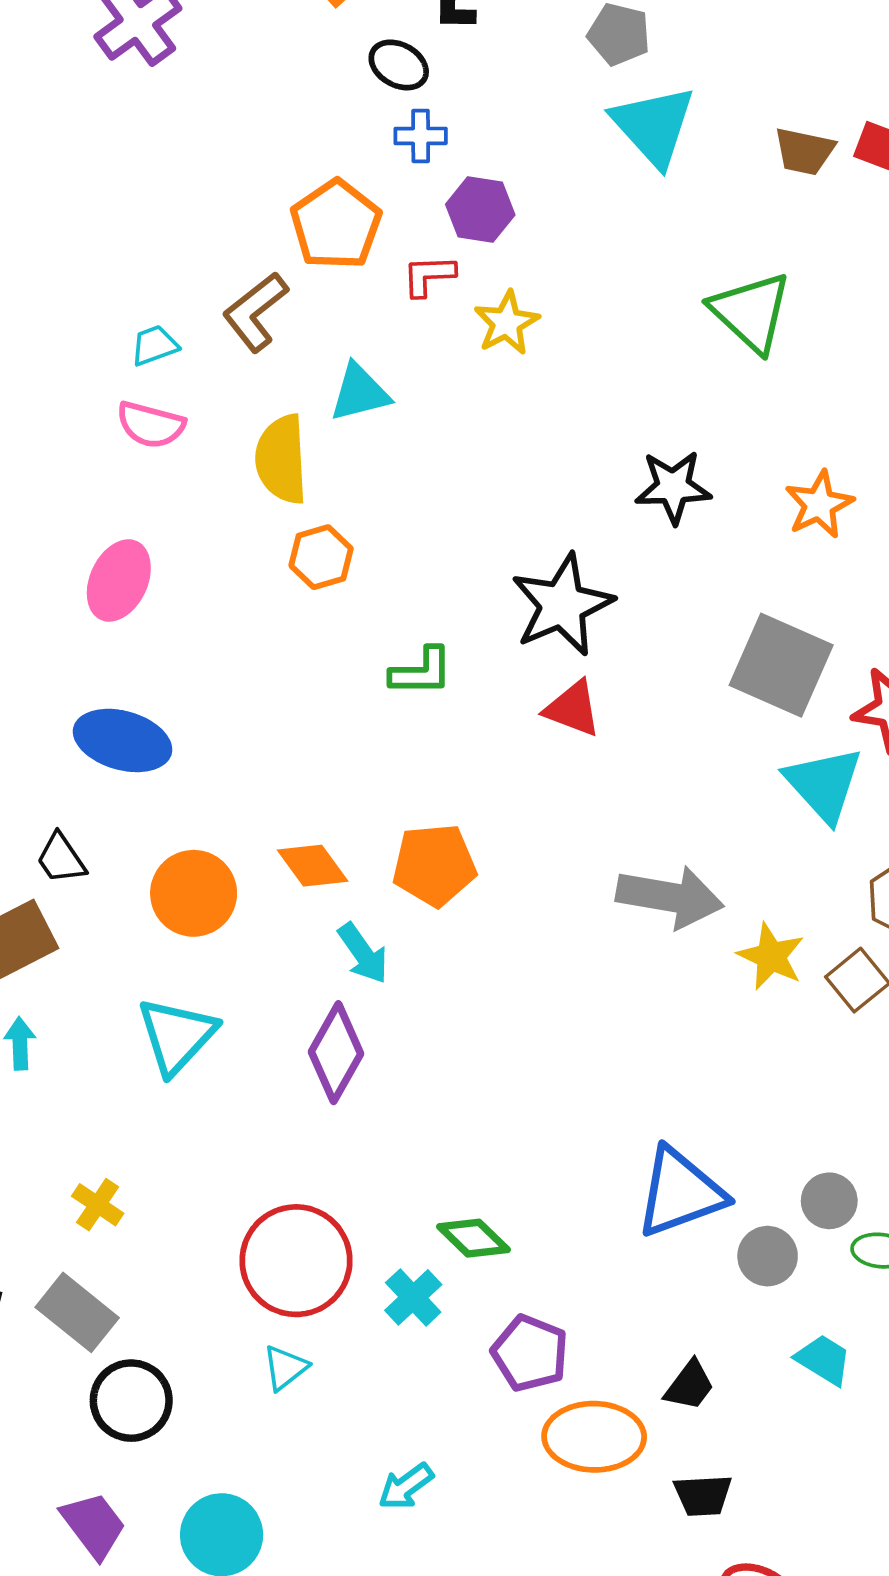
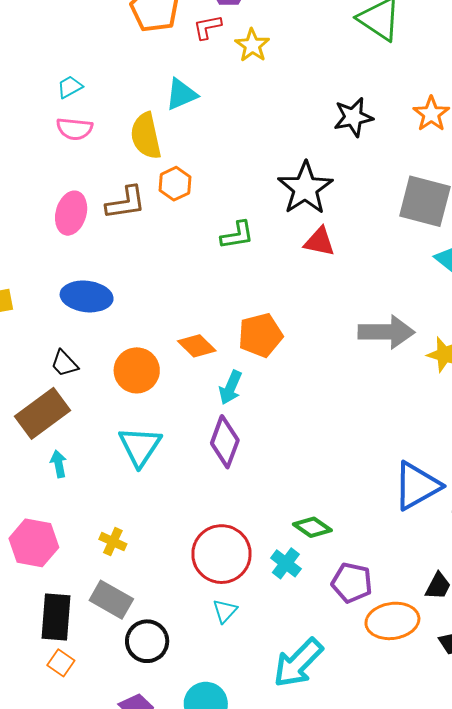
brown L-shape: (255, 312) -> (126, 203), moved, turned -141
cyan arrow: (363, 953) -> (231, 388), turned 68
cyan arrow: (406, 1486) -> (298, 663), size x1.8

